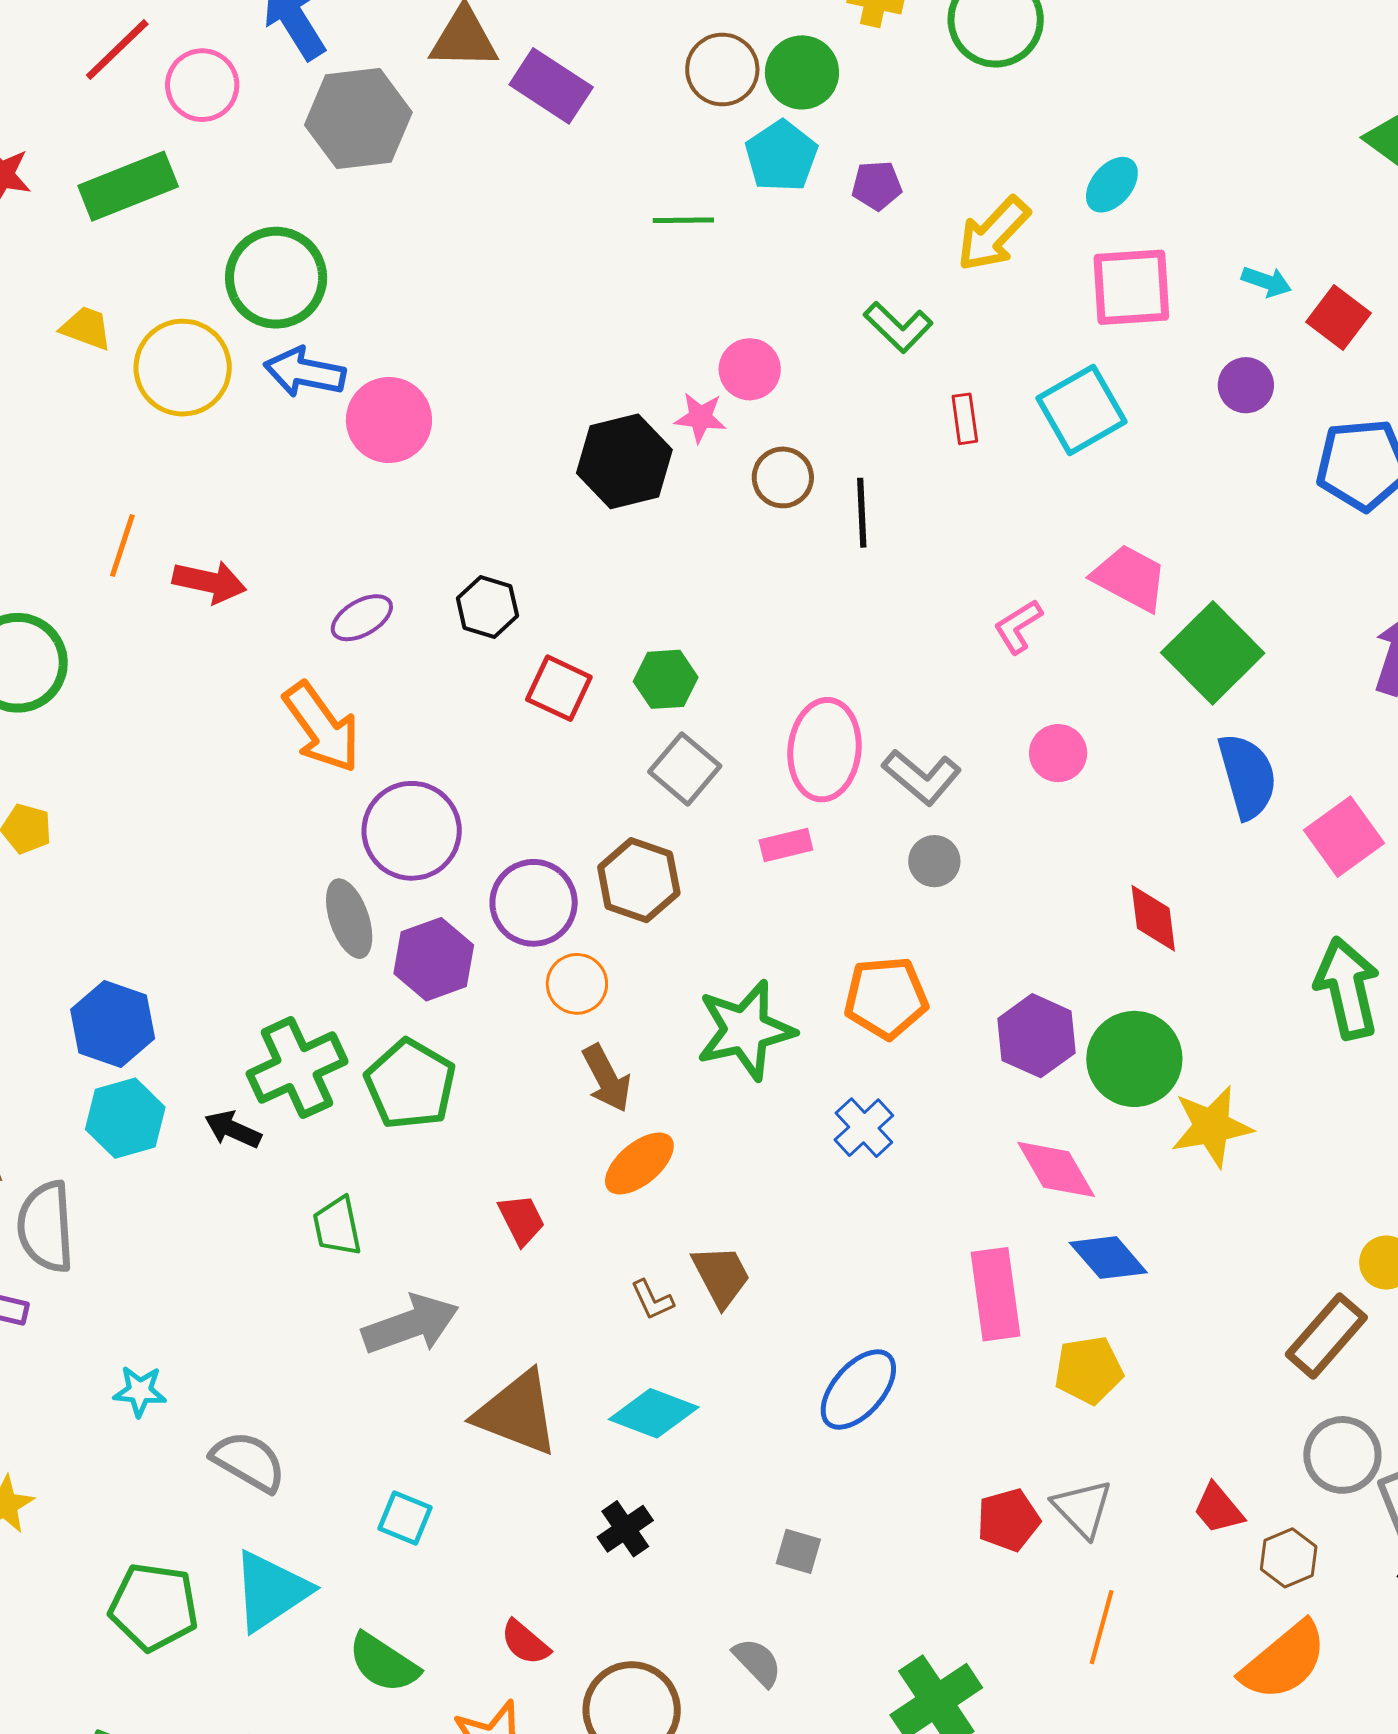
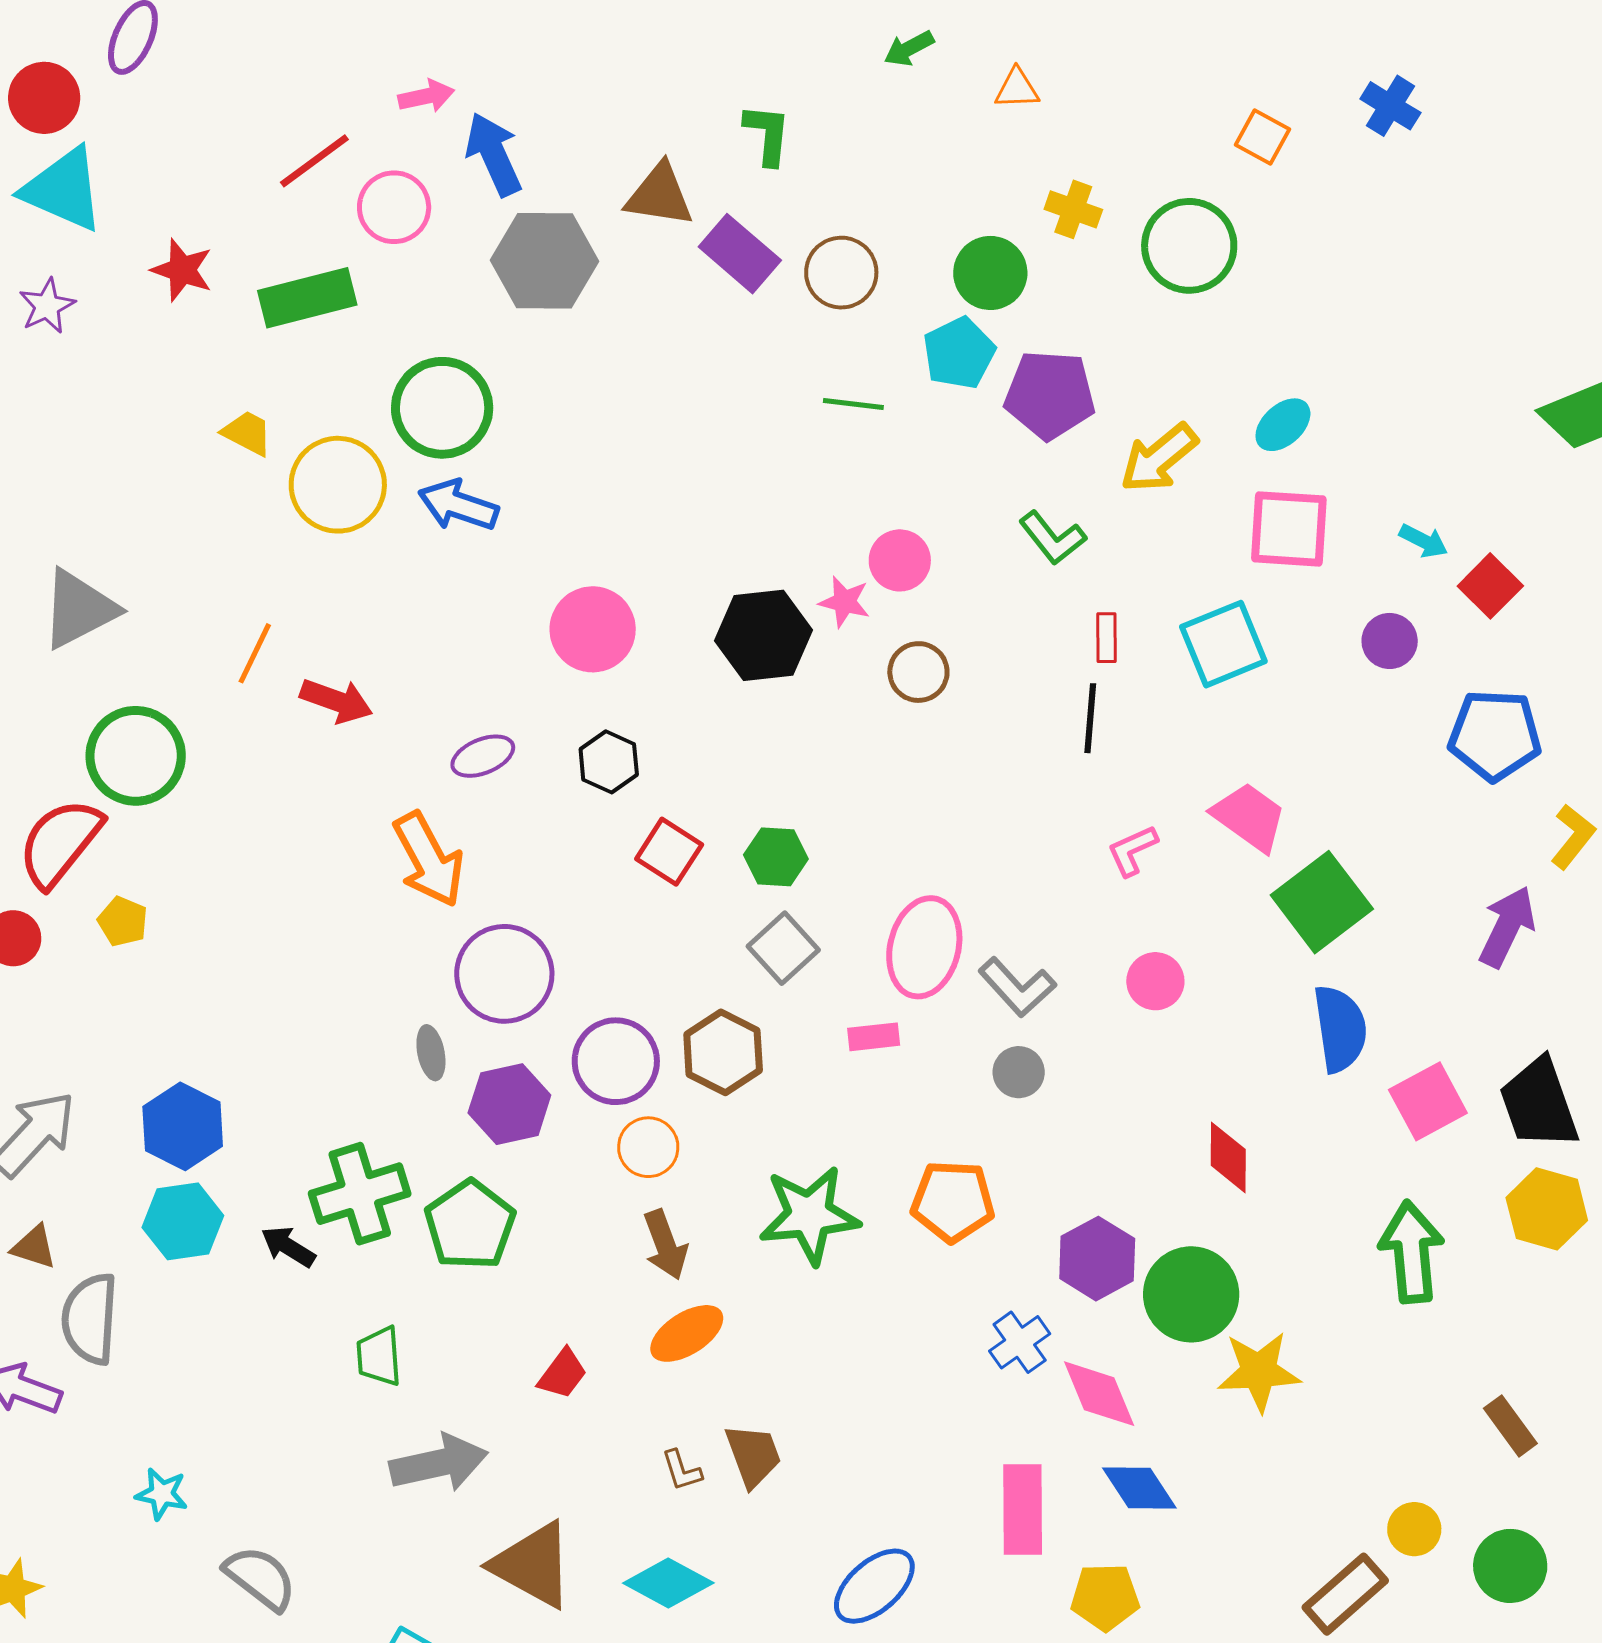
brown circle: (722, 70) -> (841, 273), moved
purple pentagon: (877, 185) -> (1050, 395), size x1.8
pink circle: (389, 420) -> (593, 629), moved
black line: (862, 513) -> (1090, 718), moved
gray ellipse: (349, 919) -> (431, 1053), size x0.7
blue cross: (864, 1128) -> (1020, 1342), moved
red trapezoid: (521, 1220) -> (562, 1374), turned 56

